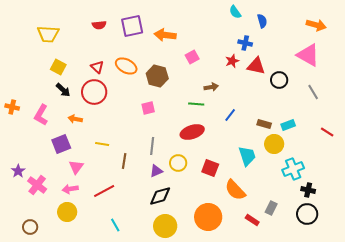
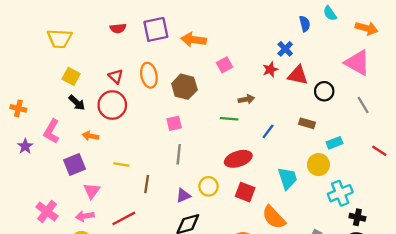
cyan semicircle: (235, 12) -> (330, 13), moved
blue cross: (245, 43) -> (285, 49), turned 32
orange ellipse: (126, 66) -> (149, 75), turned 50
orange cross: (12, 107) -> (18, 108), moved
brown rectangle: (264, 124) -> (307, 123), moved
red ellipse: (192, 132) -> (238, 159), moved
gray line: (152, 146) -> (179, 154), moved
purple star: (18, 171) -> (25, 146), moved

